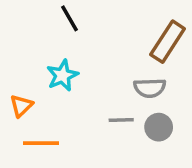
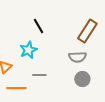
black line: (70, 18) -> (38, 26), moved
gray line: (121, 120) -> (39, 75), moved

